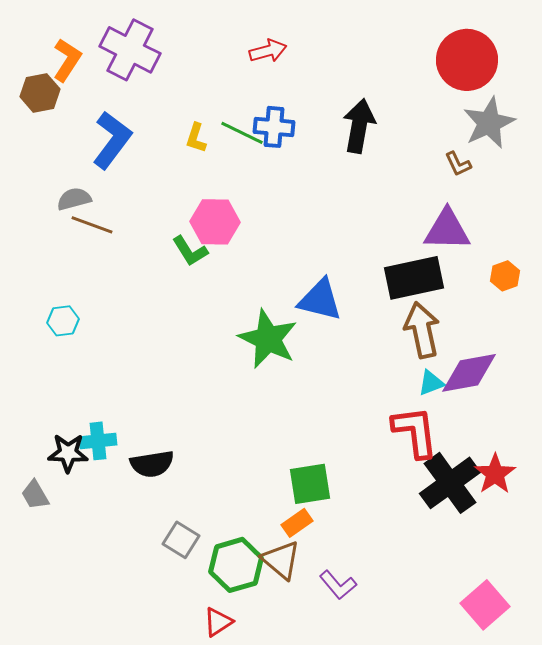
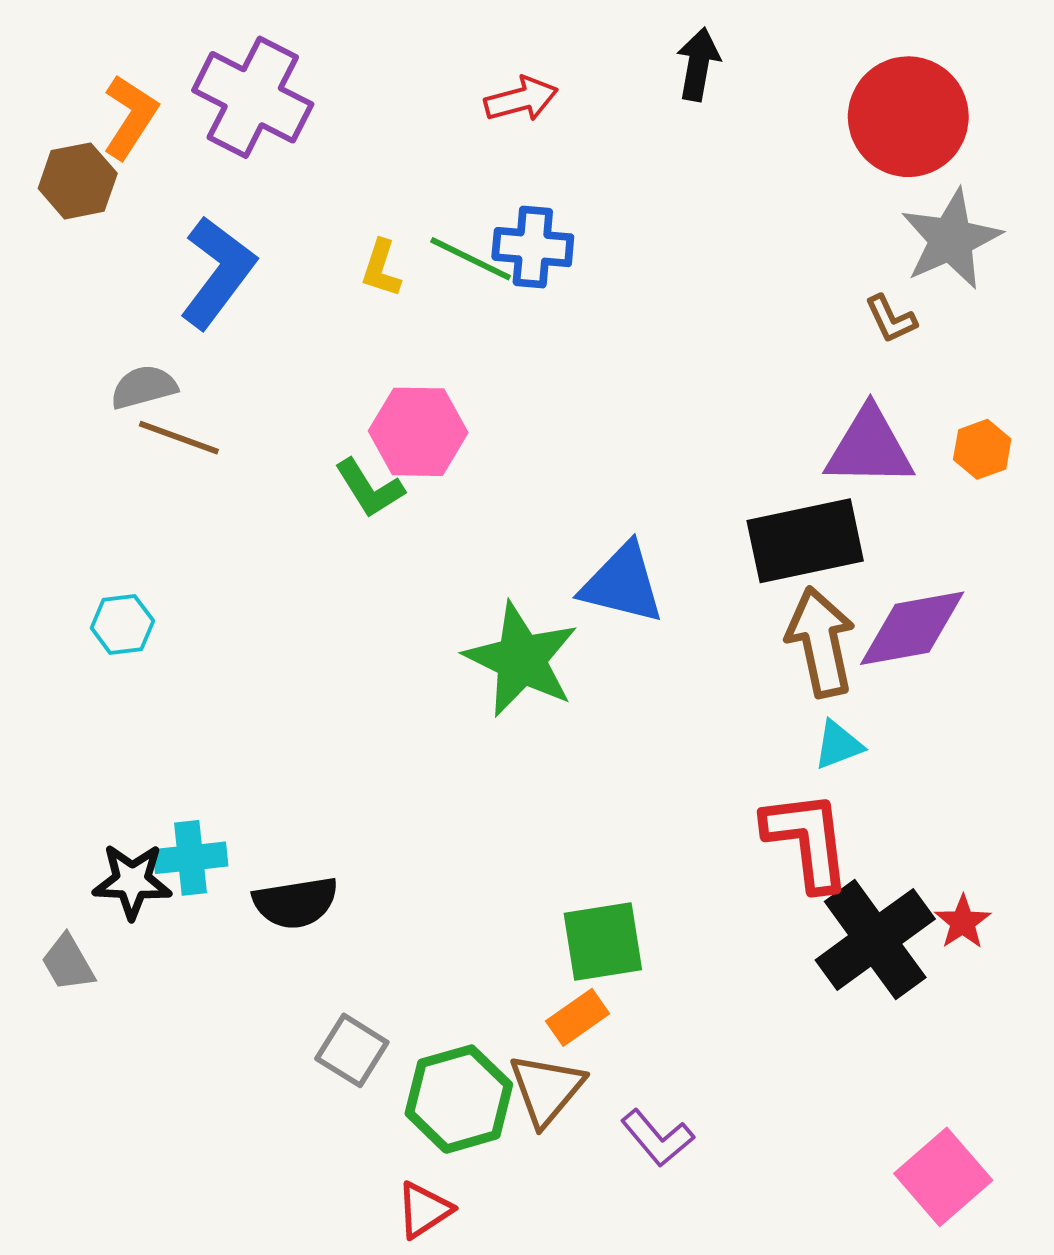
black arrow: (359, 126) -> (698, 64), moved, size x0.7
orange hexagon: (505, 276) -> (982, 449), moved
purple diamond: (469, 373) -> (912, 628), moved
red star: (495, 474) -> (963, 922), size x0.7
brown triangle: (281, 560) -> (546, 1089), turned 30

